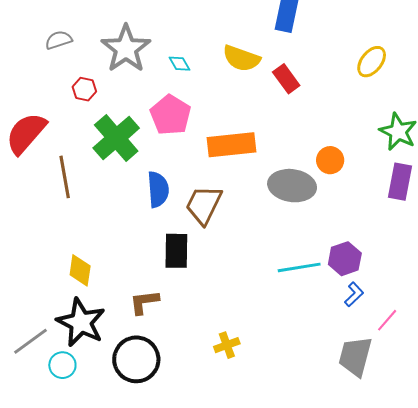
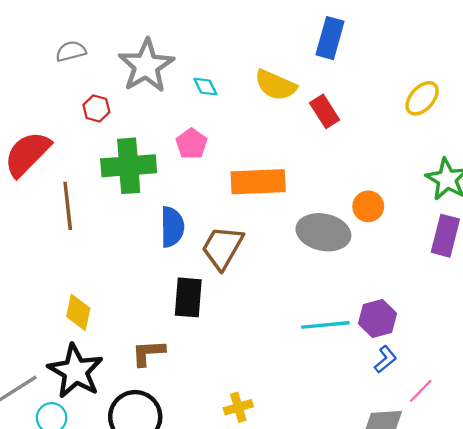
pink pentagon: (170, 115) -> (191, 144), size x0.7
green cross: (116, 138) -> (129, 166), turned 33

